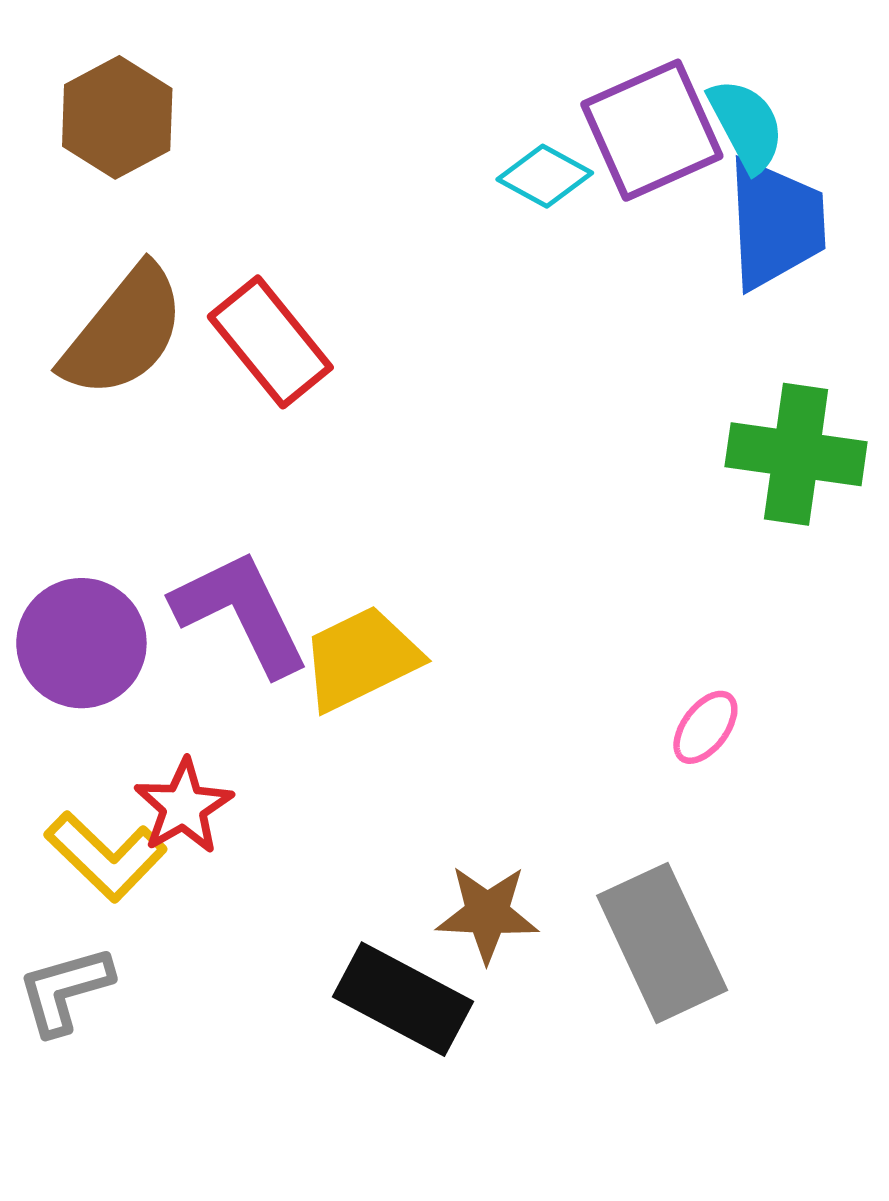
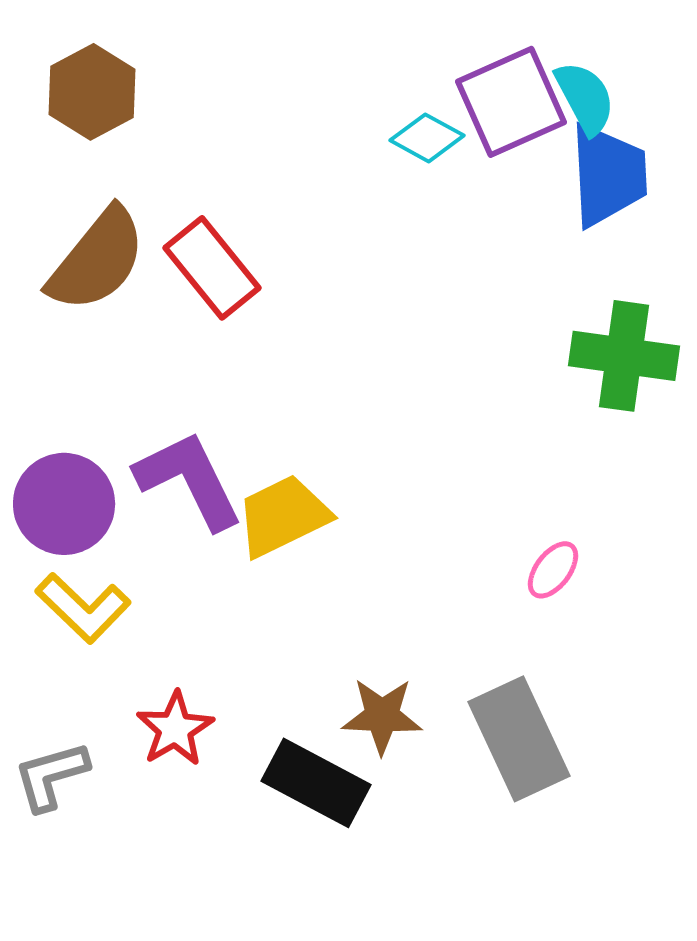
red star: (184, 806) -> (175, 729), moved
yellow L-shape: (106, 856) -> (83, 608), moved

